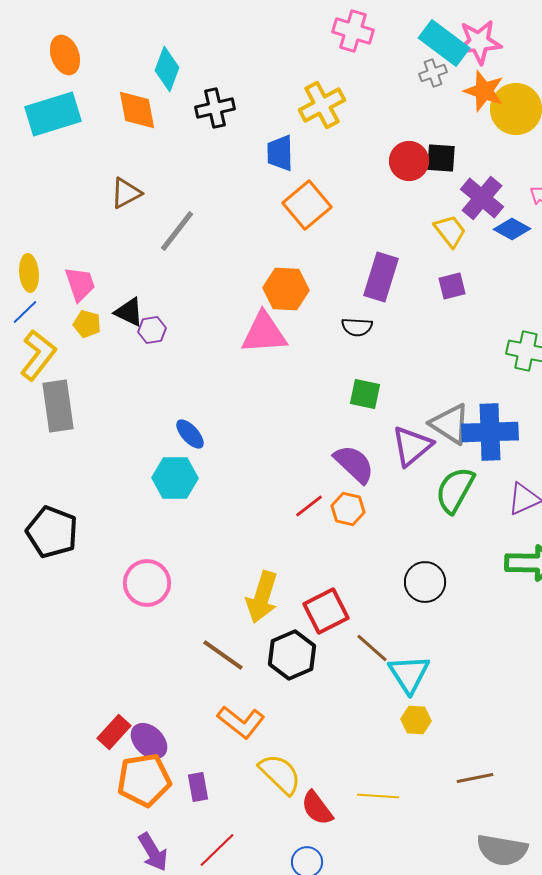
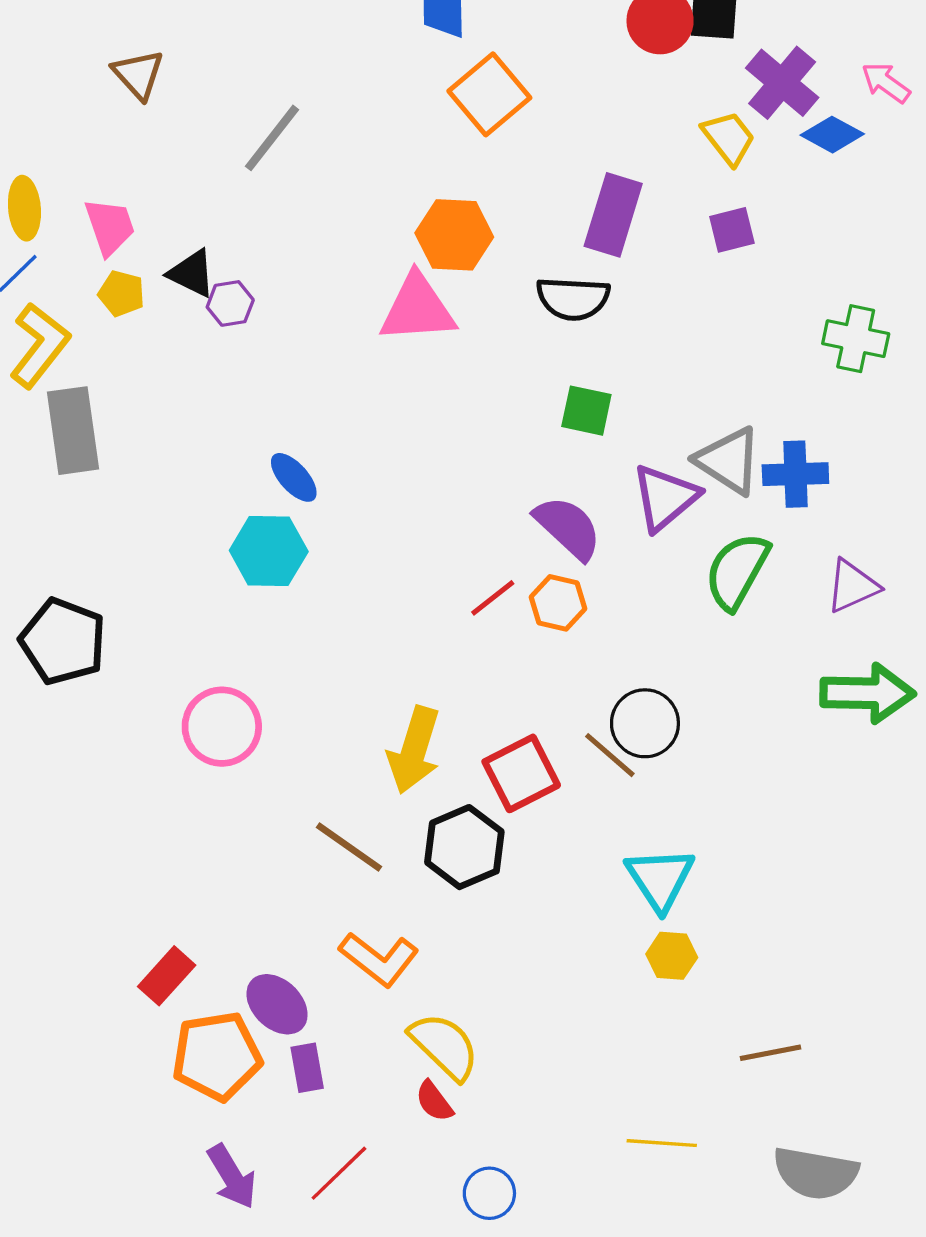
brown triangle: (126, 193) -> (138, 74), moved, turned -44
black semicircle: (357, 327) -> (573, 298), size x1.4
blue cross: (490, 432) -> (795, 474), size x0.7
black circle: (425, 582) -> (645, 723), moved
brown line: (372, 648) -> (610, 755), moved
purple ellipse: (149, 741) -> (277, 1004), moved
yellow line: (378, 796) -> (662, 1143), moved
red semicircle: (317, 808) -> (434, 1101), moved, size x0.7

